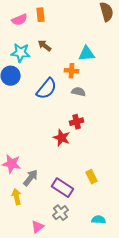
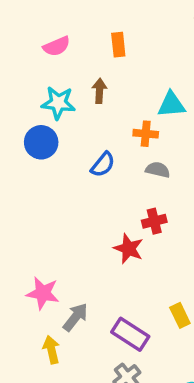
orange rectangle: (41, 15) -> (118, 45), moved
brown arrow: (45, 46) -> (99, 91), turned 56
blue semicircle: (47, 89) -> (103, 165), size x0.7

